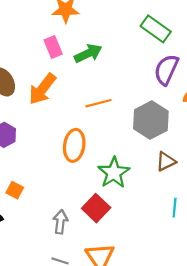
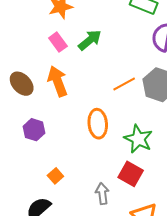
orange arrow: (42, 89) -> (58, 81), turned 136
orange line: (99, 103) -> (124, 84), moved
orange square: (15, 190) -> (55, 176), turned 35

